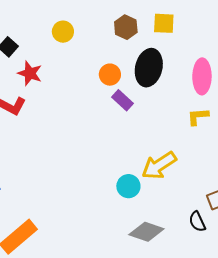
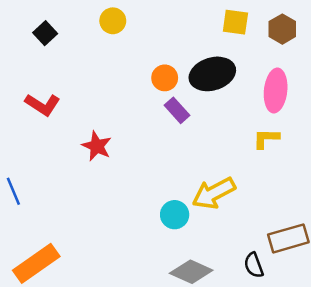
brown hexagon: (126, 27) -> (282, 29), moved
black ellipse: (149, 68) -> (212, 74), turned 54
red star: (30, 73) -> (97, 146), moved

